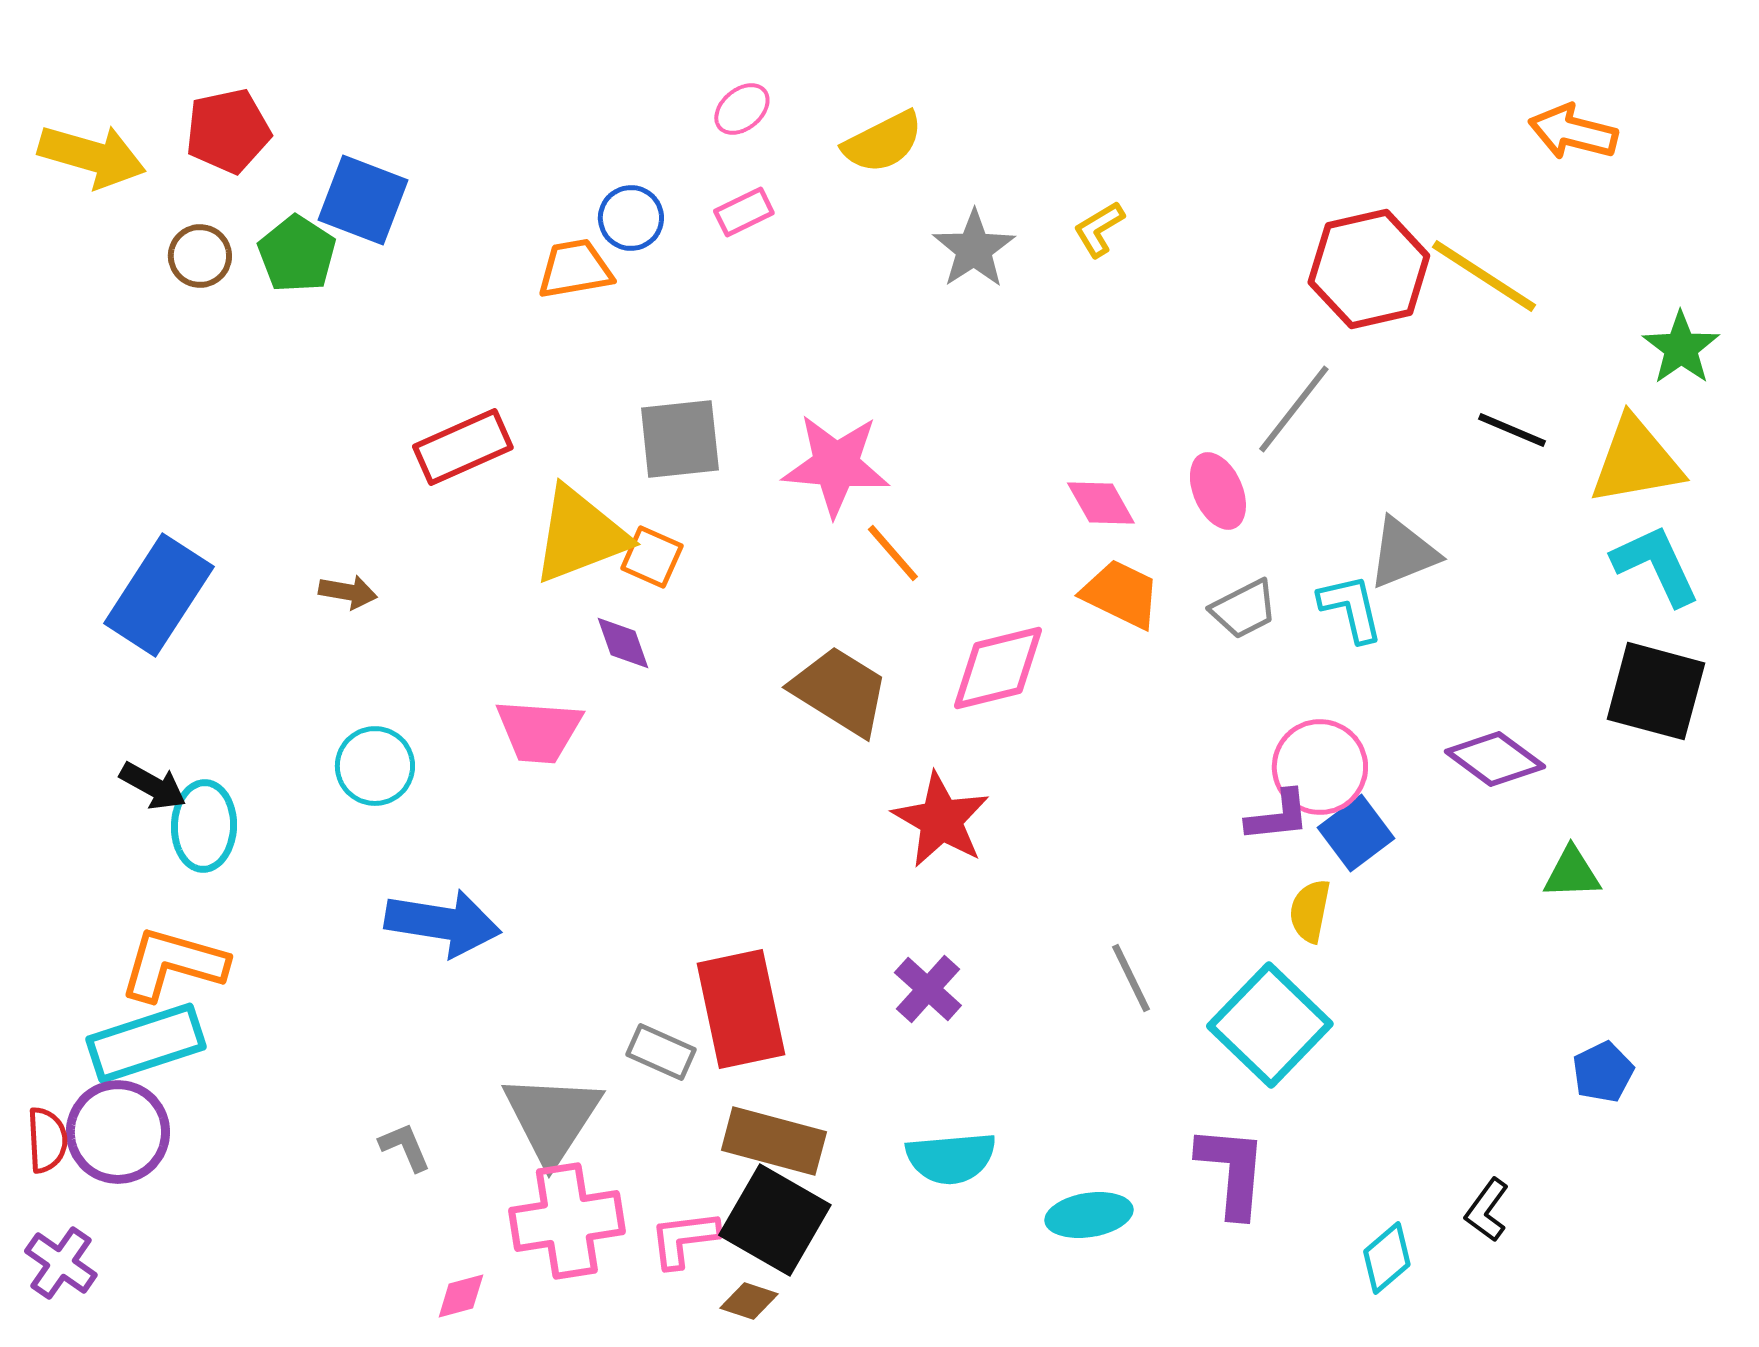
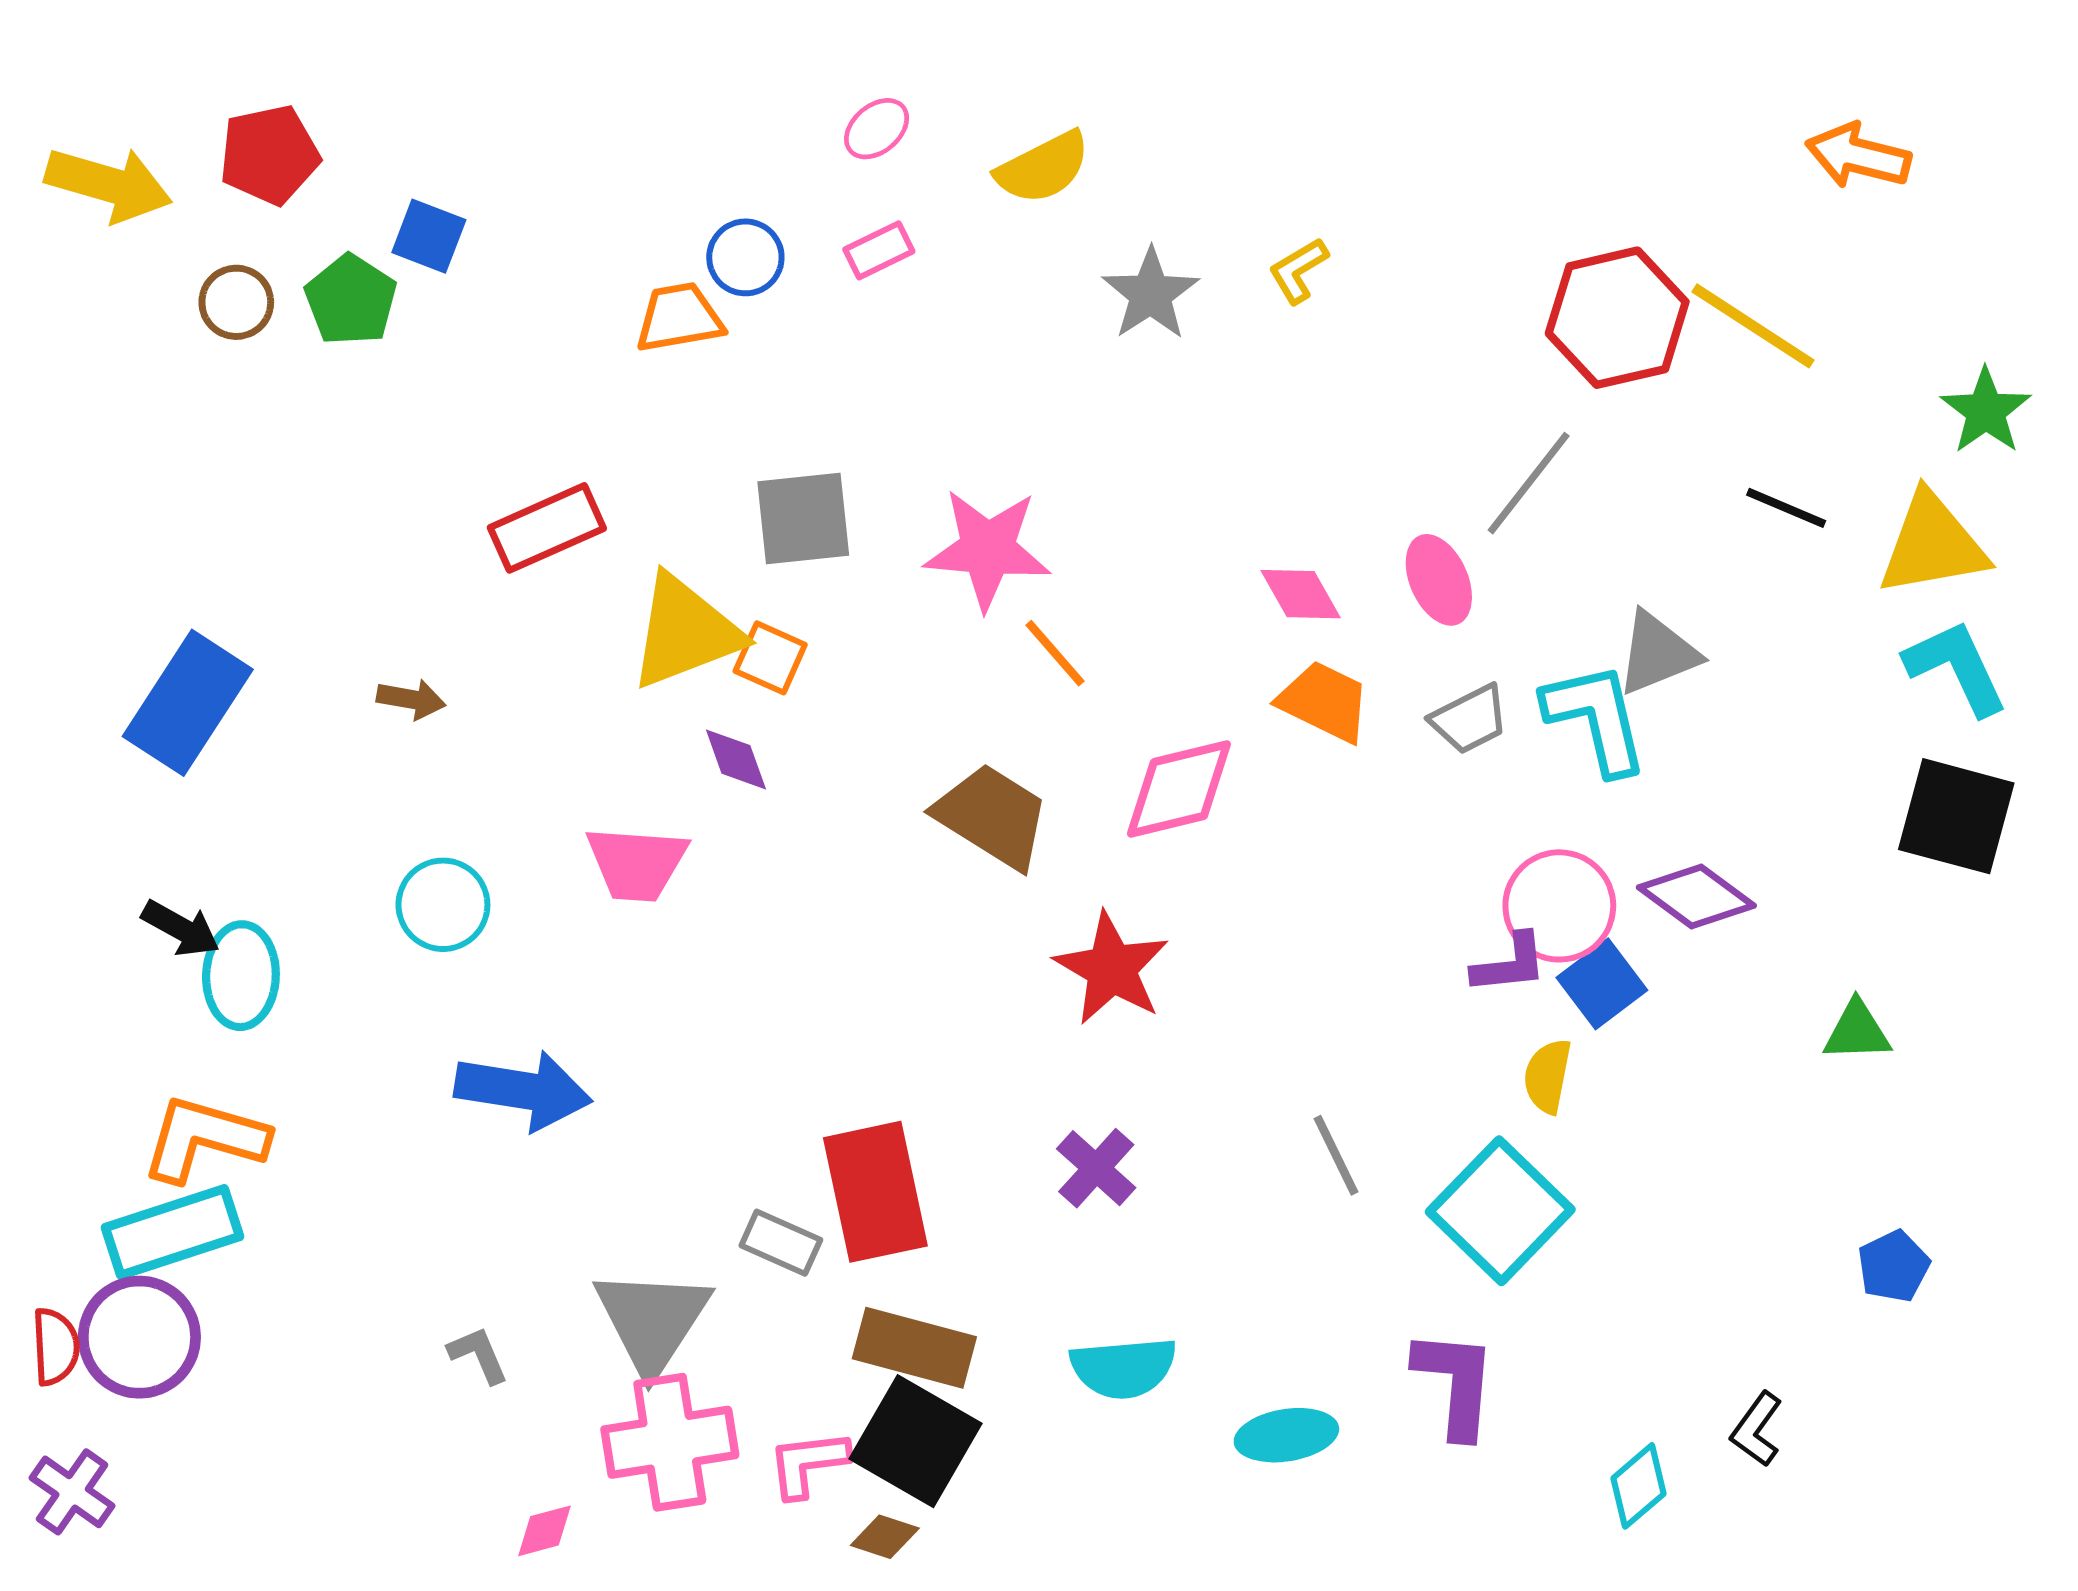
blue square: (363, 200) -> (429, 236), size x0.7
cyan L-shape: (1351, 608) -> (1596, 718), size x1.4
purple diamond: (1495, 759) -> (1696, 897), moved

